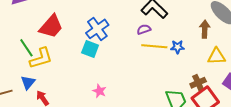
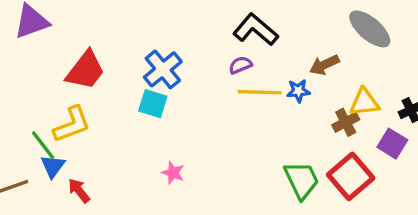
brown arrow: (205, 29) -> (324, 65), moved, turned -114
green line: (26, 48) -> (43, 145), moved
brown cross: (198, 83) -> (346, 122), moved

